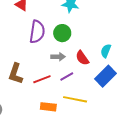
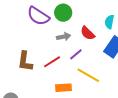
purple semicircle: (37, 32) -> (38, 16), turned 125
yellow line: (75, 99) -> (88, 75), turned 30

